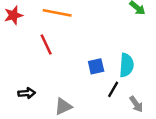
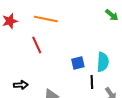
black line: (113, 89) -> (92, 82), turned -32

